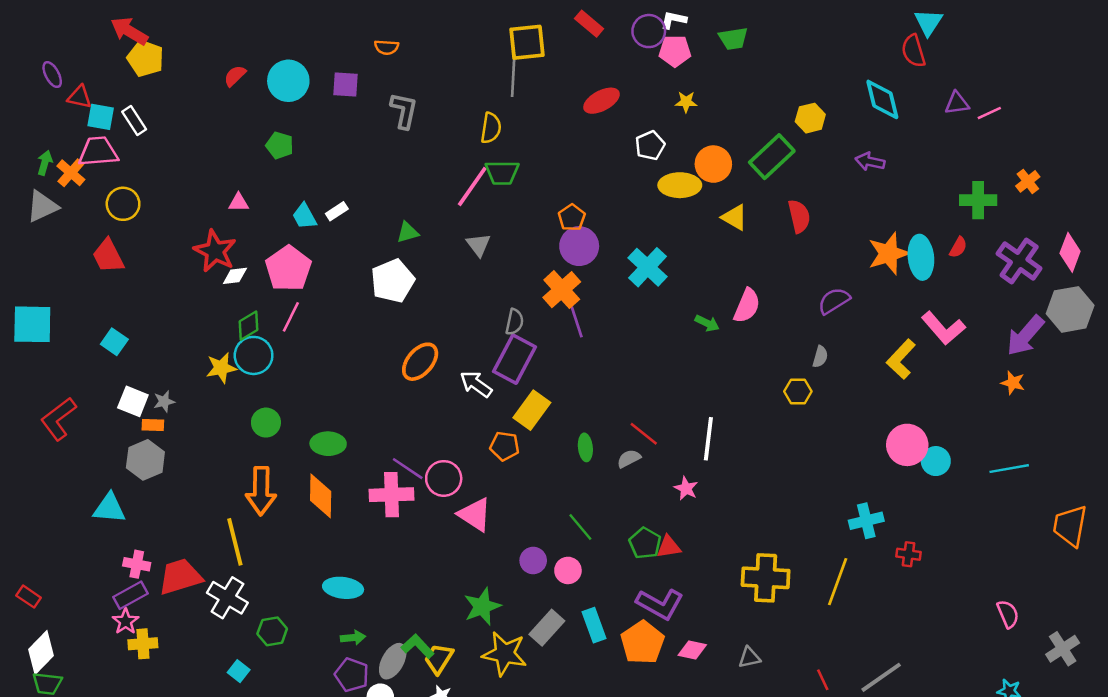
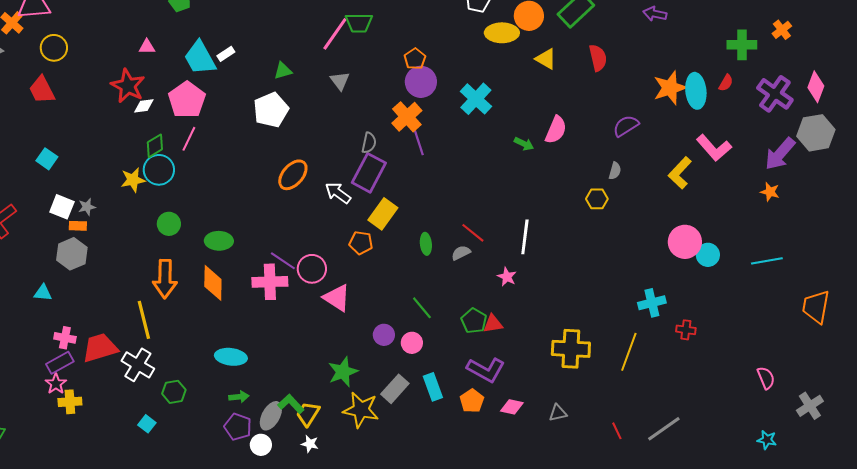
cyan trapezoid: (304, 216) -> (200, 58), size x1.6
cyan triangle: (109, 508) -> (43, 293), size x0.7
orange pentagon: (643, 643) -> (472, 401), size x0.7

